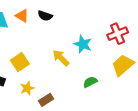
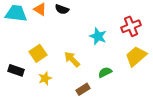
yellow arrow: (61, 58) -> (72, 59), moved
brown rectangle: (46, 100) -> (83, 89), moved

